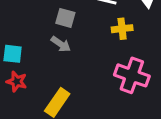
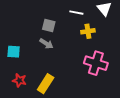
red star: (17, 82) -> (19, 80), moved

